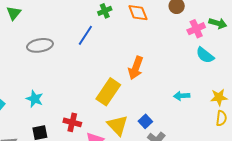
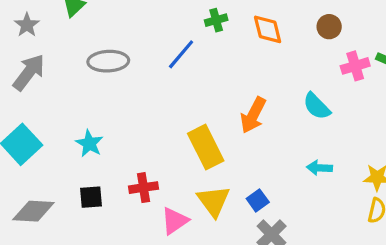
cyan semicircle: (205, 55) -> (317, 106), moved
yellow rectangle: (108, 92) -> (206, 147), turned -68
red cross: (72, 122) -> (143, 188), turned -30

